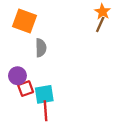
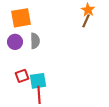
orange square: (24, 21) -> (21, 18), turned -30
purple circle: (17, 76) -> (15, 42), moved

